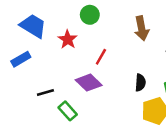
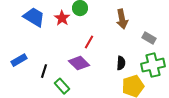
red star: (68, 39) -> (62, 18), moved
blue rectangle: (21, 59) -> (19, 60), moved
black line: (45, 92) -> (44, 71), turned -56

